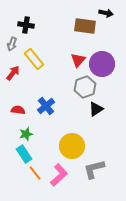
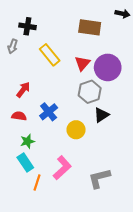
black arrow: (106, 13) -> (122, 14), moved
yellow rectangle: (34, 59) -> (50, 55), moved
red arrow: (13, 73) -> (23, 90), moved
yellow circle: (72, 146) -> (76, 130), moved, size x0.7
orange line: (35, 173) -> (37, 183), turned 56
pink L-shape: (59, 175) -> (62, 168), moved

